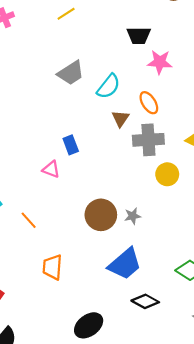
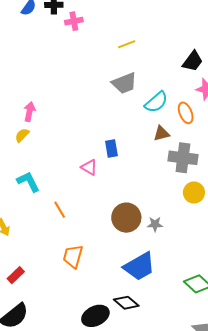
yellow line: (66, 14) -> (127, 44), moved
black trapezoid: (139, 35) -> (193, 61), turned -65
orange ellipse: (149, 103) -> (186, 113), moved
brown triangle: (121, 119) -> (161, 133), turned 30
black diamond: (145, 301) -> (126, 303), moved

